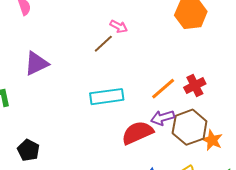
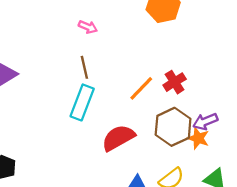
brown line: (103, 44) -> (84, 67), moved, turned -55
cyan rectangle: (107, 97) -> (82, 102), turned -56
purple arrow: (163, 118) -> (205, 121), moved

